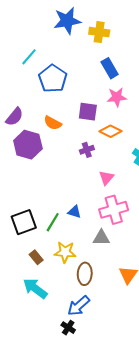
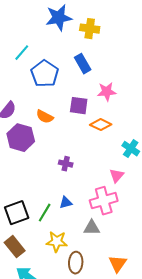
blue rectangle: (110, 68) -> (83, 64), moved
purple cross: (87, 150) -> (66, 164), moved, turned 32
pink triangle: (106, 178) -> (117, 176), moved
blue triangle: (74, 212) -> (66, 203), turned -32
brown rectangle: (36, 257) -> (15, 247), moved, size x1.5

